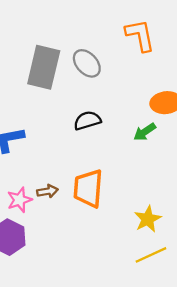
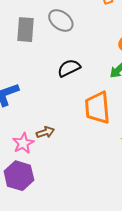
gray rectangle: (44, 67) -> (26, 30), size x0.7
orange trapezoid: (88, 188) -> (97, 108), moved

